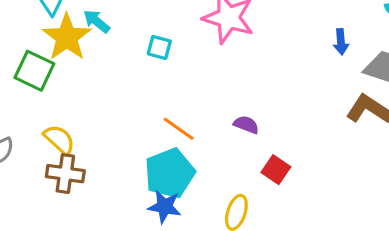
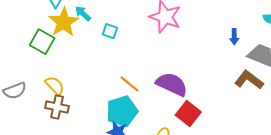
cyan square: (159, 47) -> (110, 31), moved
purple semicircle: (246, 125) -> (172, 84), size x2.0
red square: (276, 170) -> (188, 114), size x1.4

